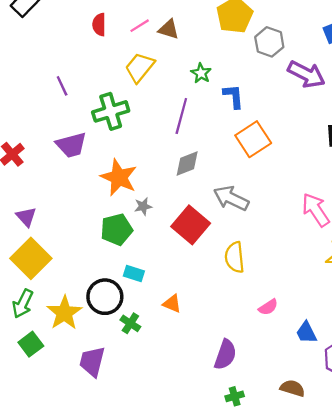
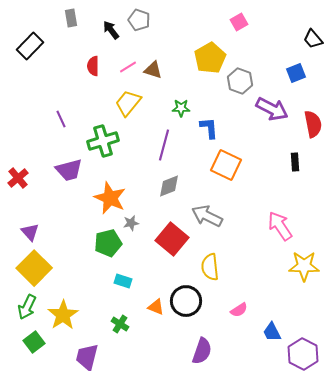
green star: (201, 73) -> (181, 108), turned -30
orange square: (253, 139) -> (226, 165), turned -32
black circle: (105, 297) -> (186, 301), moved

